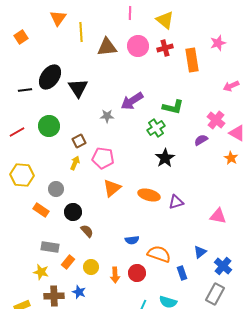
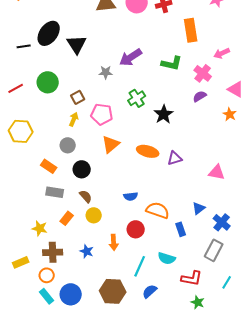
orange rectangle: (192, 60) -> (191, 30), moved
pink arrow: (231, 86) -> (222, 53), moved
pink cross: (216, 120) -> (203, 73), moved
green cross: (156, 128) -> (137, 98), moved
gray circle: (56, 189) -> (68, 145), moved
orange rectangle: (41, 210) -> (49, 166), moved
black circle: (73, 212) -> (82, 169), moved
brown semicircle: (87, 231) -> (86, 196), moved
gray rectangle: (50, 247) -> (55, 192), moved
yellow circle: (91, 267) -> (94, 215), moved
orange arrow: (115, 275) -> (114, 242), moved
blue star: (79, 292) -> (87, 251), moved

